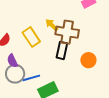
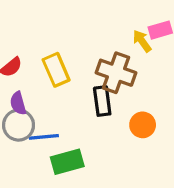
yellow arrow: (52, 25) -> (142, 41), moved
black rectangle: (62, 50) -> (102, 101), turned -30

